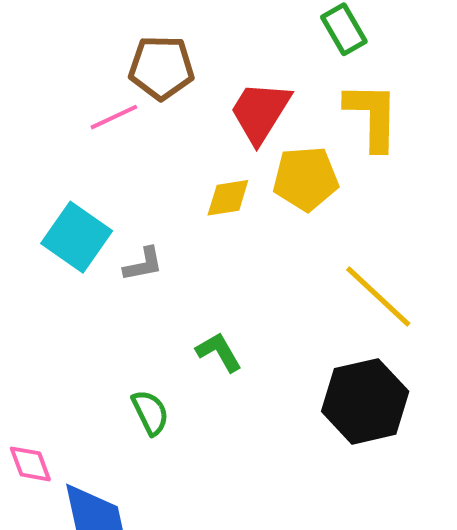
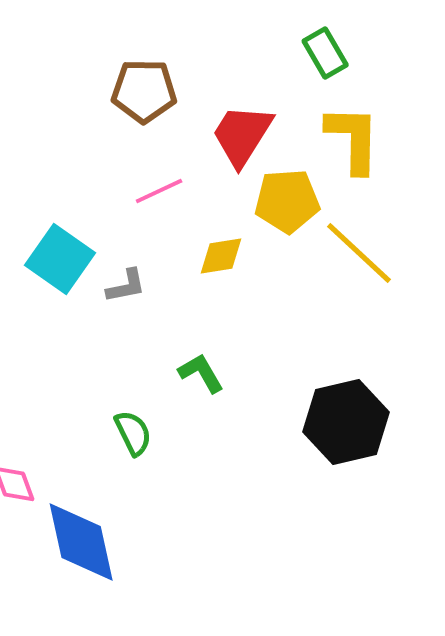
pink line: (114, 117) -> (159, 191), moved
yellow diamond: (228, 198) -> (221, 256), moved
yellow line: (378, 297) -> (359, 253), moved

